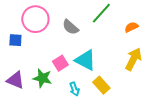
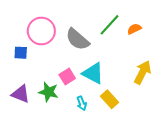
gray semicircle: (70, 27) -> (77, 39), size x1.4
orange semicircle: (131, 27) -> (134, 29), moved

